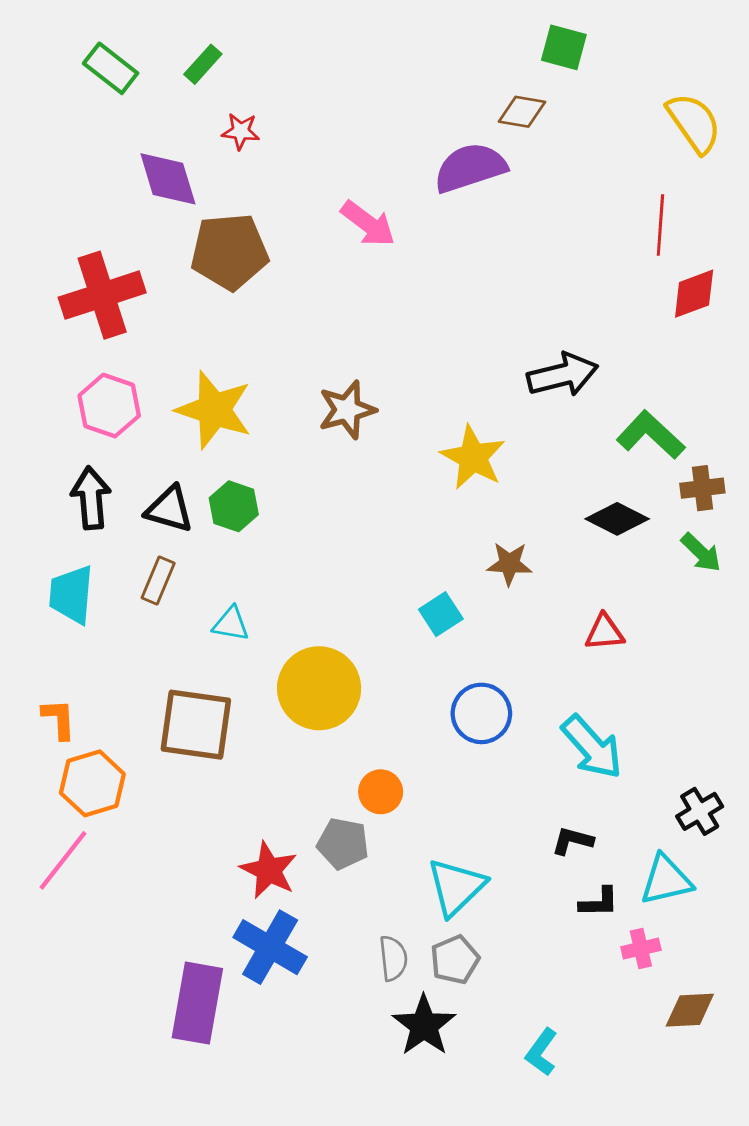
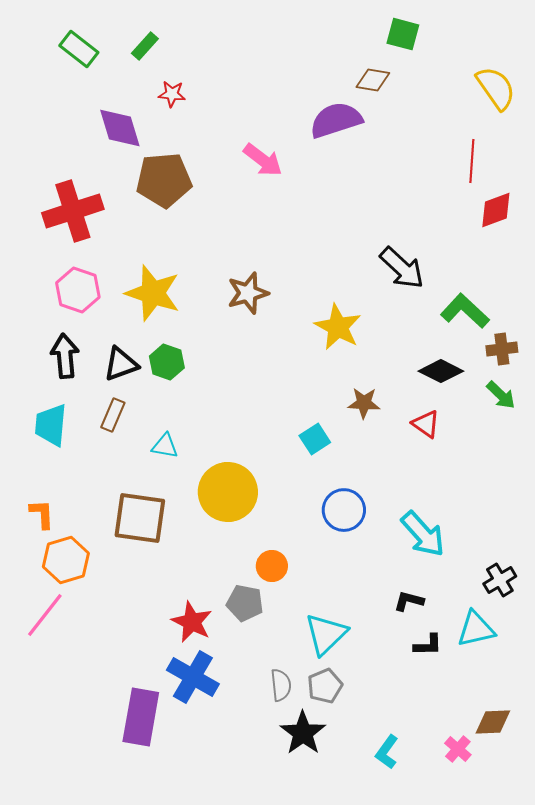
black arrow: (563, 375) -> (402, 268), turned 57
black triangle: (169, 509) -> (121, 364), turned -36
red triangle: (605, 632) -> (426, 424), moved, turned 40
pink cross: (641, 949) -> (458, 749), moved, turned -36

